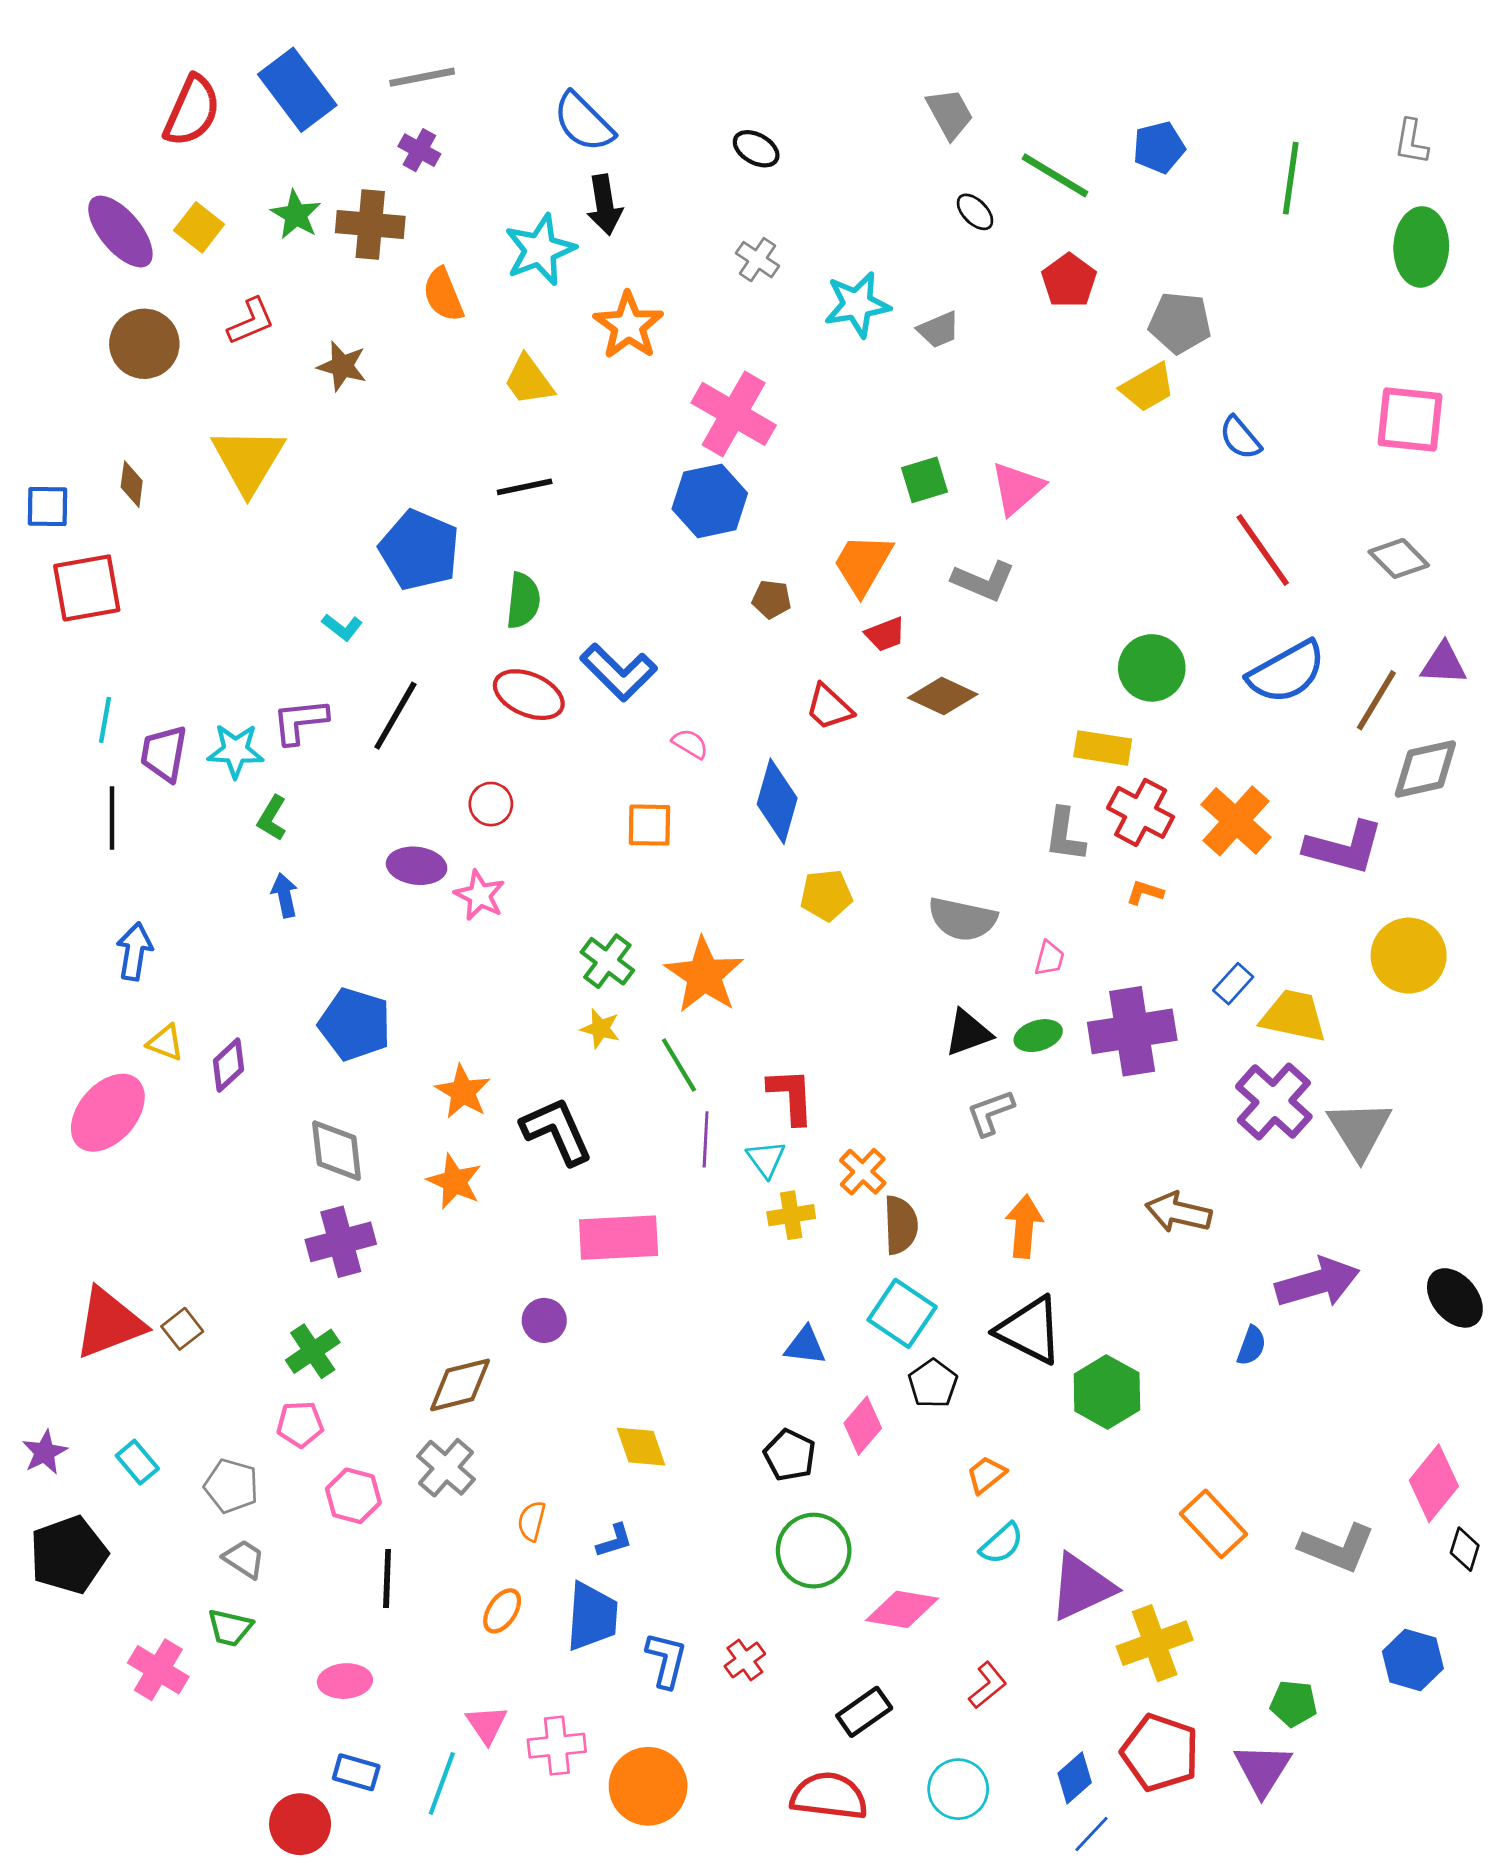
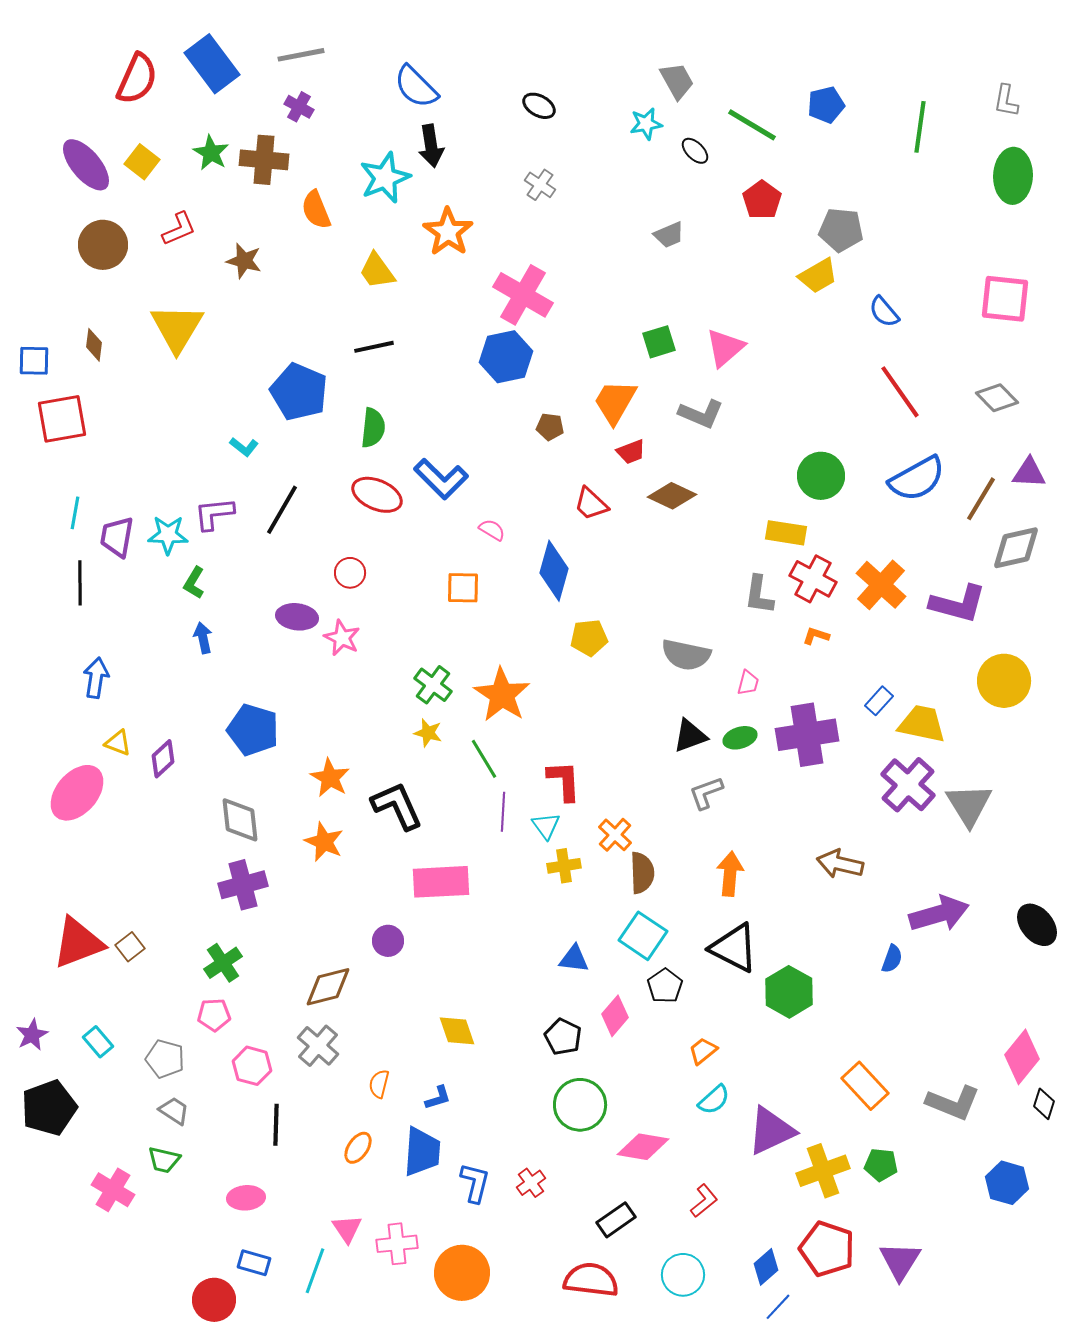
cyan star: (857, 304) -> (646, 124), moved, size x0.7
green pentagon: (1294, 1703) -> (881, 1165), moved

